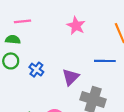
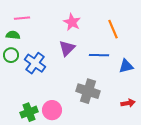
blue cross: (36, 70) -> (35, 63), size x1.5
purple triangle: (71, 77) -> (67, 48), moved

